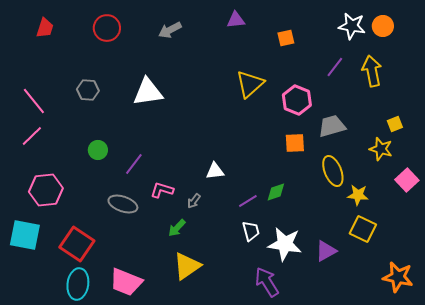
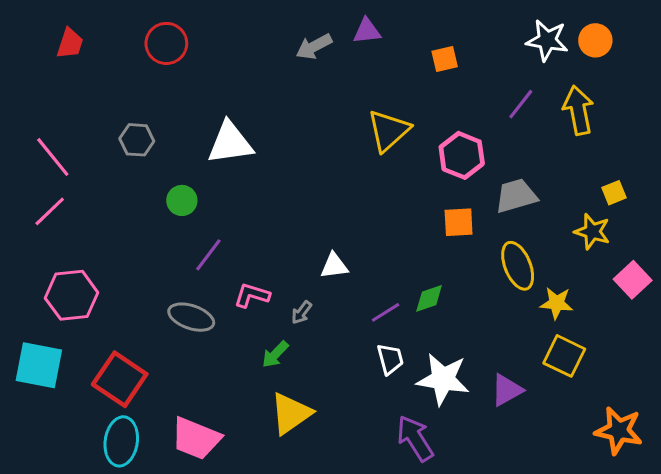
gray arrow: (170, 30) -> (314, 47), moved
green circle: (98, 150) -> (182, 200), moved

